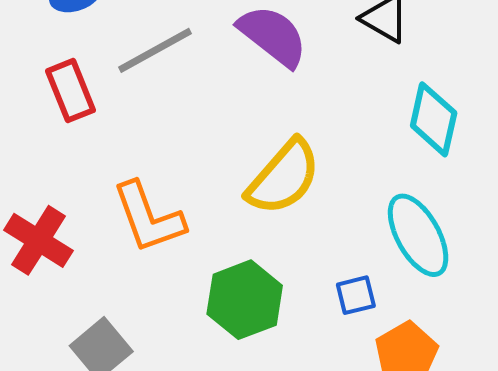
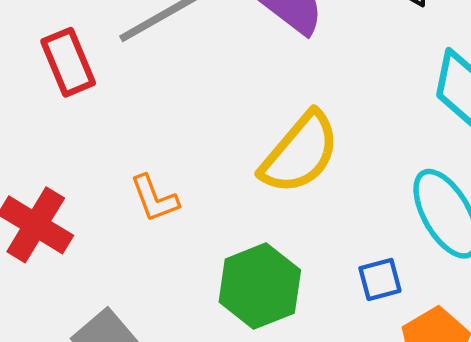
orange L-shape: (148, 217) -> (154, 198), size x0.6

